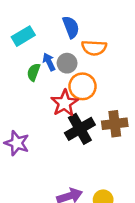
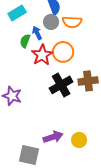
gray circle: (67, 63) -> (51, 22), moved
red star: (64, 103) -> (42, 55), moved

